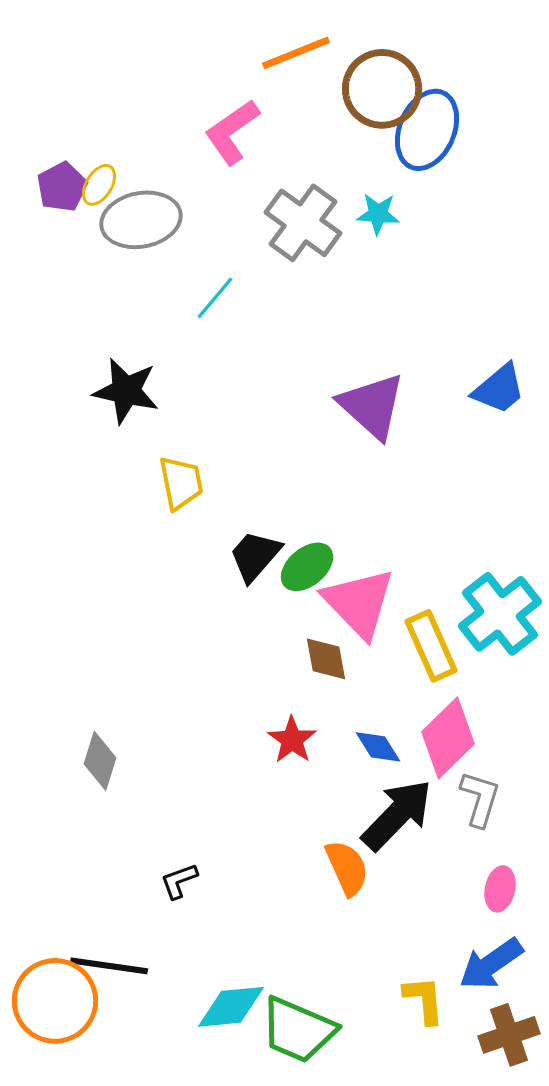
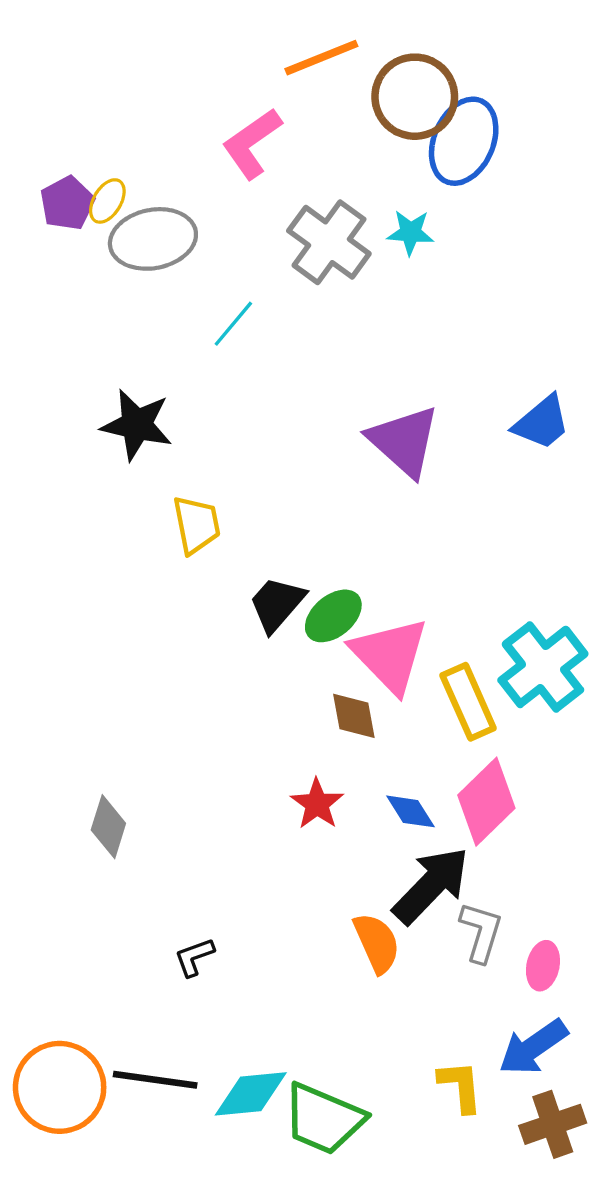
gray L-shape: (480, 799) -> (481, 932), moved
black line: (109, 966) -> (155, 1080), moved

